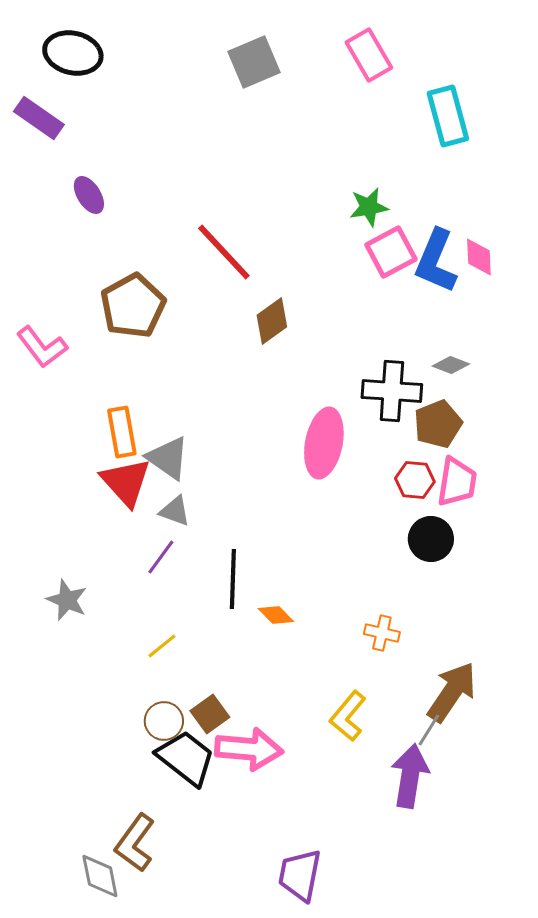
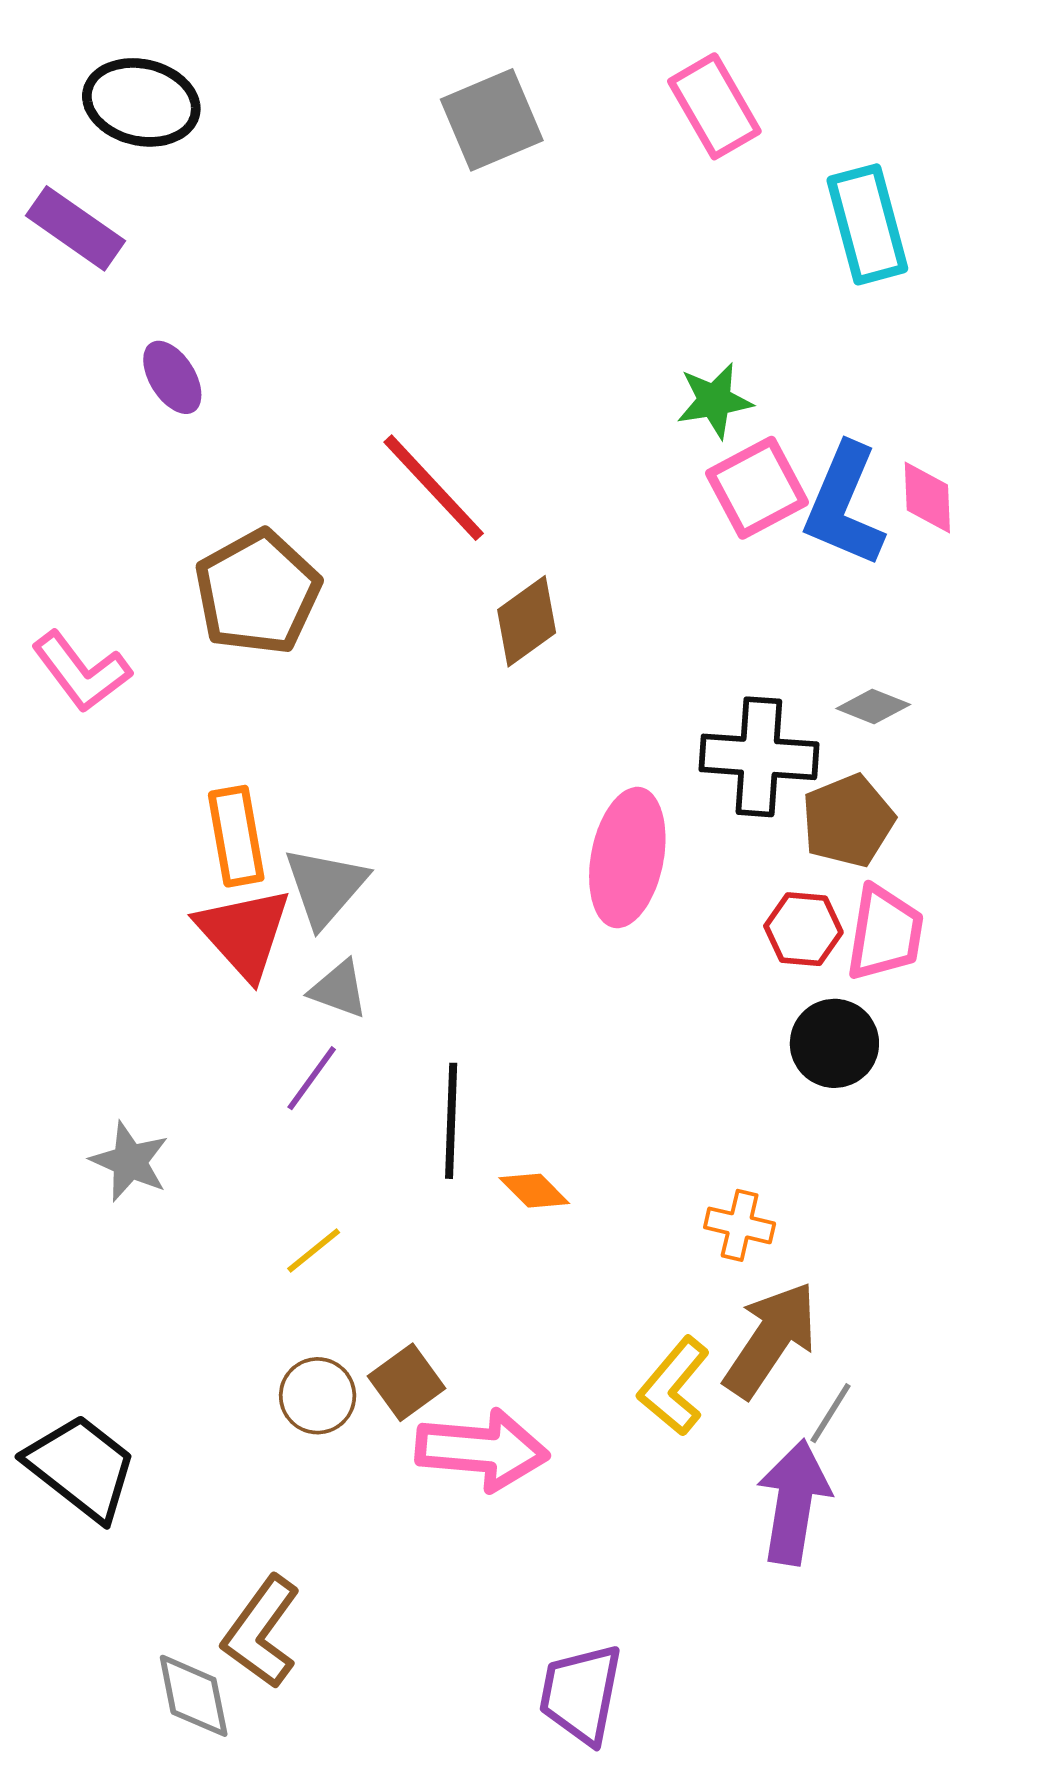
gray triangle: (168, 458) -> (325, 887), turned 36
brown arrow: (452, 692) -> (771, 1340), moved
black trapezoid: (186, 758) -> (81, 1467), moved

